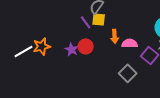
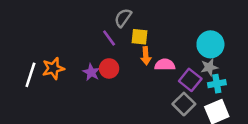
yellow square: (99, 19) -> (139, 37), moved
white line: (24, 51) -> (30, 75), turned -42
gray square: (128, 73) -> (184, 104), moved

